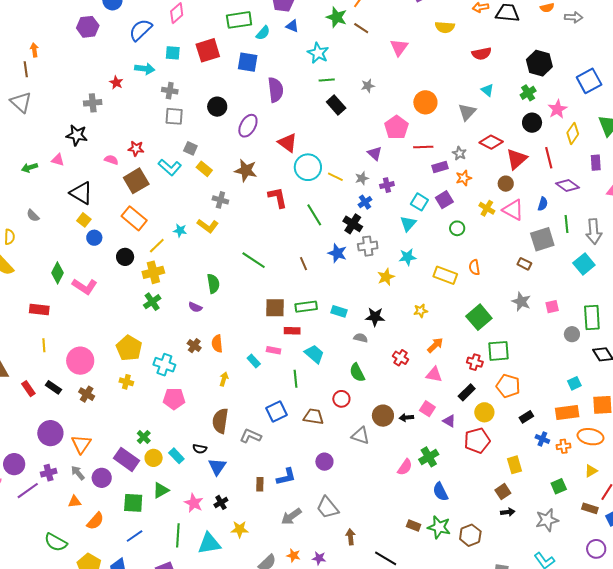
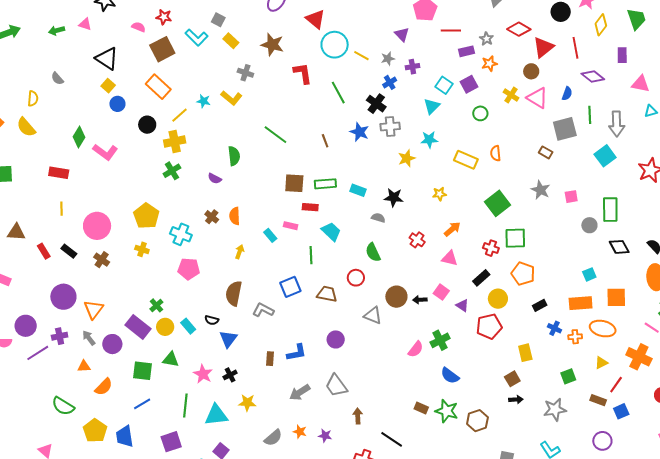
green triangle: (161, 490) -> (171, 359), turned 36
blue semicircle: (440, 492) -> (450, 376), turned -30

